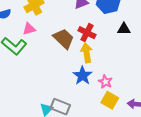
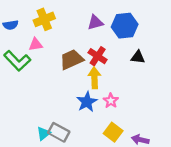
brown trapezoid: (64, 39) -> (72, 60), turned -75
pink star: (105, 82) -> (111, 101), moved

